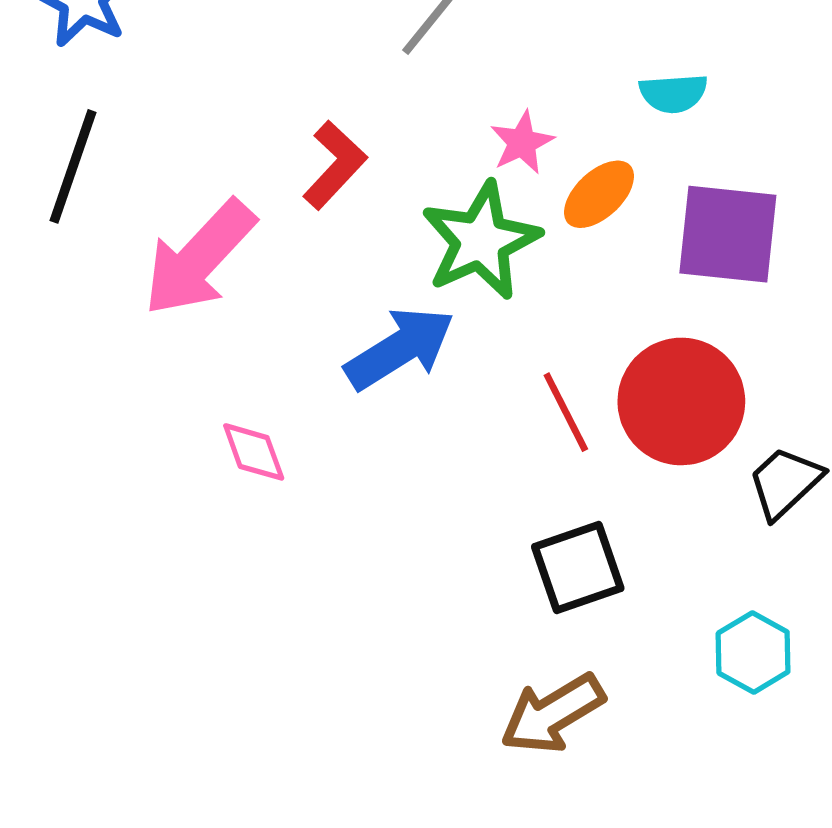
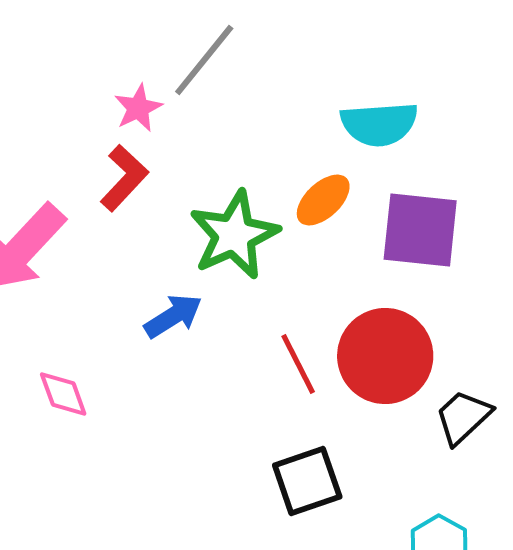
cyan semicircle: (673, 93) -> (379, 124), size x1.5
pink star: (522, 142) -> (138, 108), moved
blue arrow: (400, 348) -> (173, 316), size x0.7

